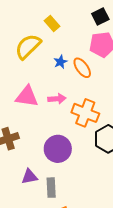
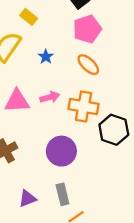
orange ellipse: (82, 68) -> (88, 65), moved
purple triangle: (30, 177) -> (27, 199), moved

